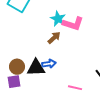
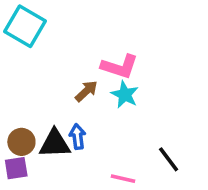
cyan star: (58, 19) -> (125, 95), moved
blue arrow: (49, 64) -> (78, 137), turned -88

